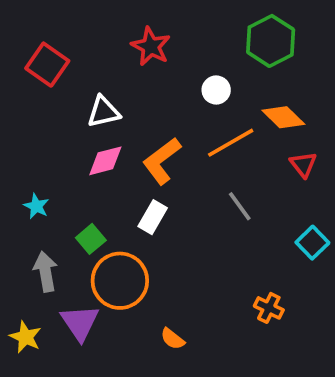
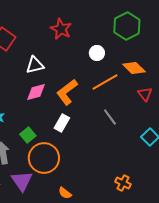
orange cross: (269, 308) -> (123, 183), moved
orange semicircle: (173, 339) -> (65, 193), moved

